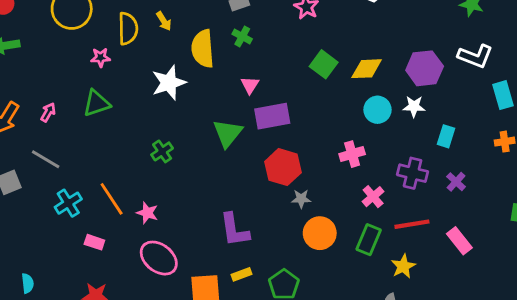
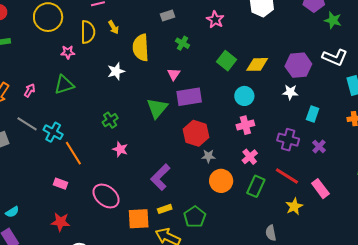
green cross: (242, 36) -> (182, 43), moved
white star: (169, 83) -> (116, 71), size x0.7
cyan circle: (377, 110) -> (244, 96), moved
pink cross: (373, 197) -> (250, 157), moved
cyan cross: (68, 203) -> (53, 132), moved, turned -30
pink star: (147, 213) -> (120, 149), moved
red line: (412, 224) -> (287, 176), turned 40
purple L-shape: (234, 230) -> (160, 177), turned 52
yellow star: (403, 266) -> (294, 206), moved
cyan semicircle: (28, 283) -> (12, 212), turned 64

